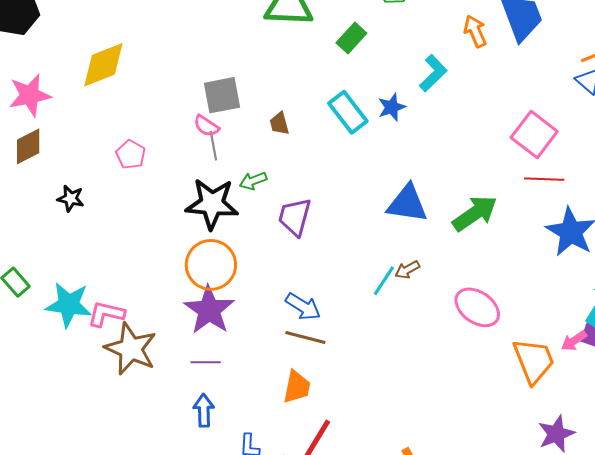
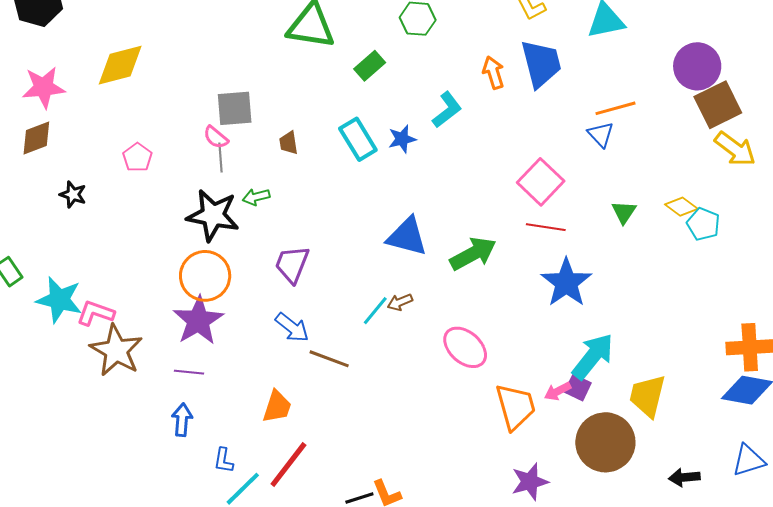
purple trapezoid: (295, 217) -> (292, 264), moved
brown line: (305, 338) -> (329, 359), moved

